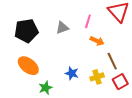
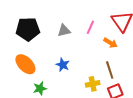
orange arrow: (97, 41) -> (111, 43), moved
blue star: (72, 73) -> (63, 65), moved

